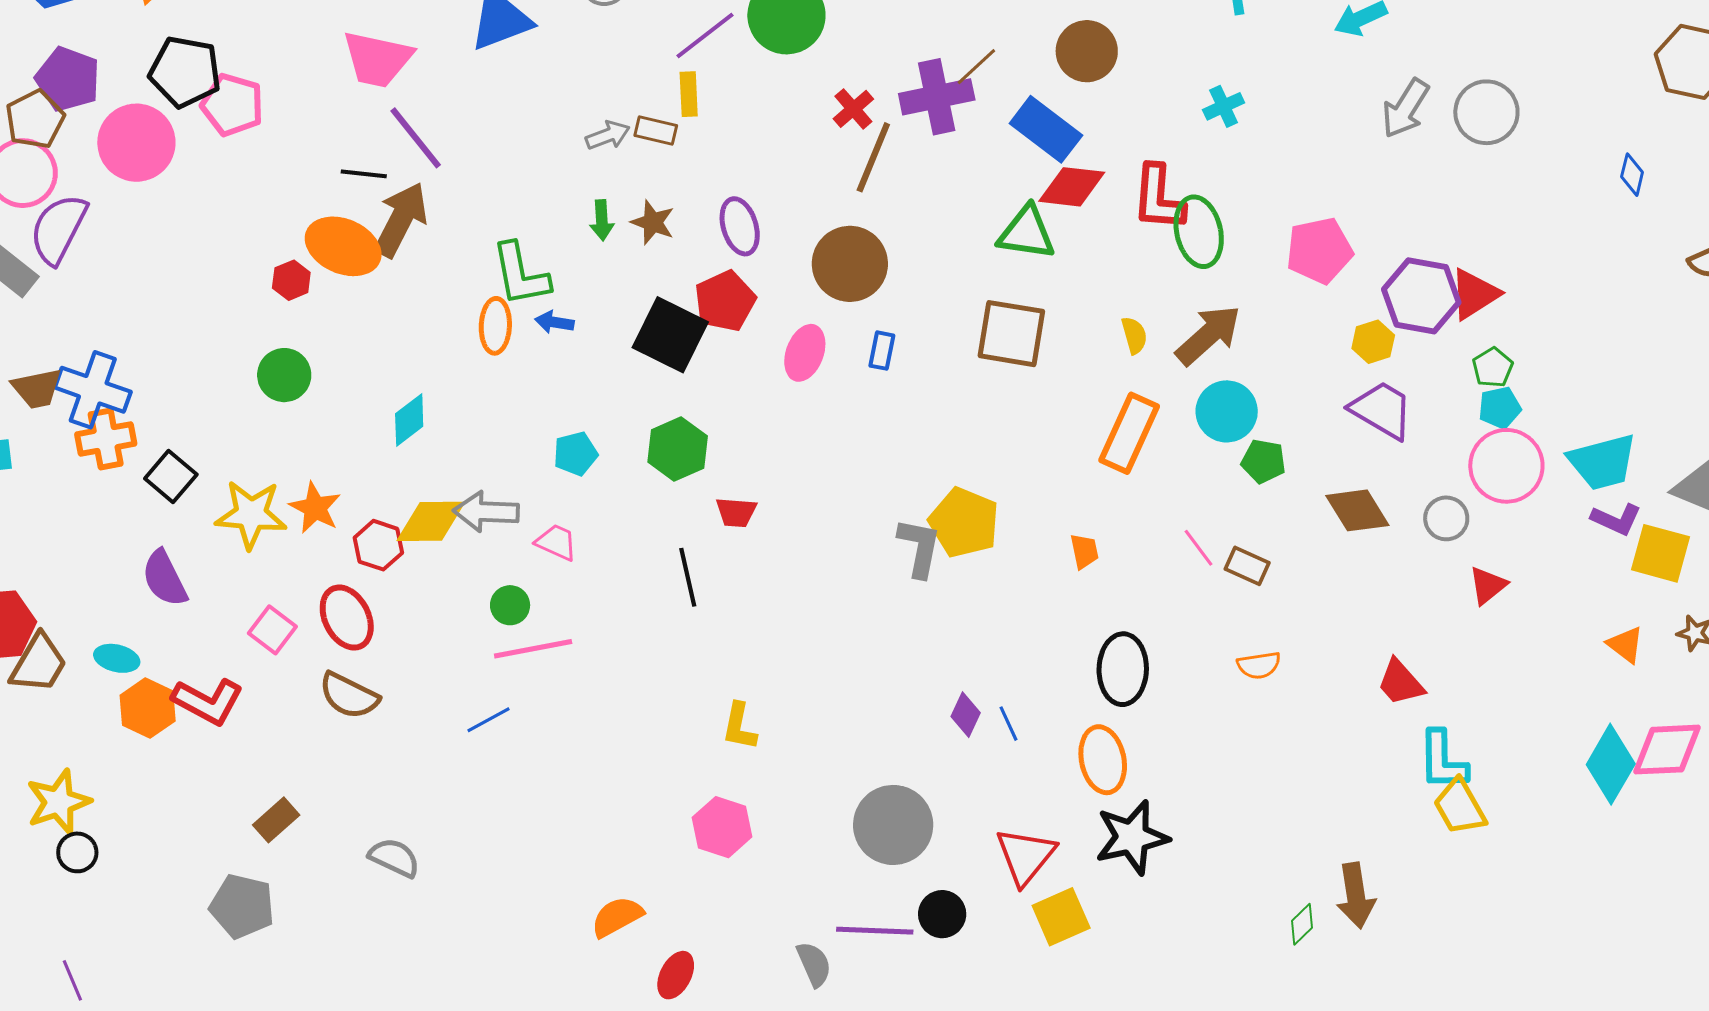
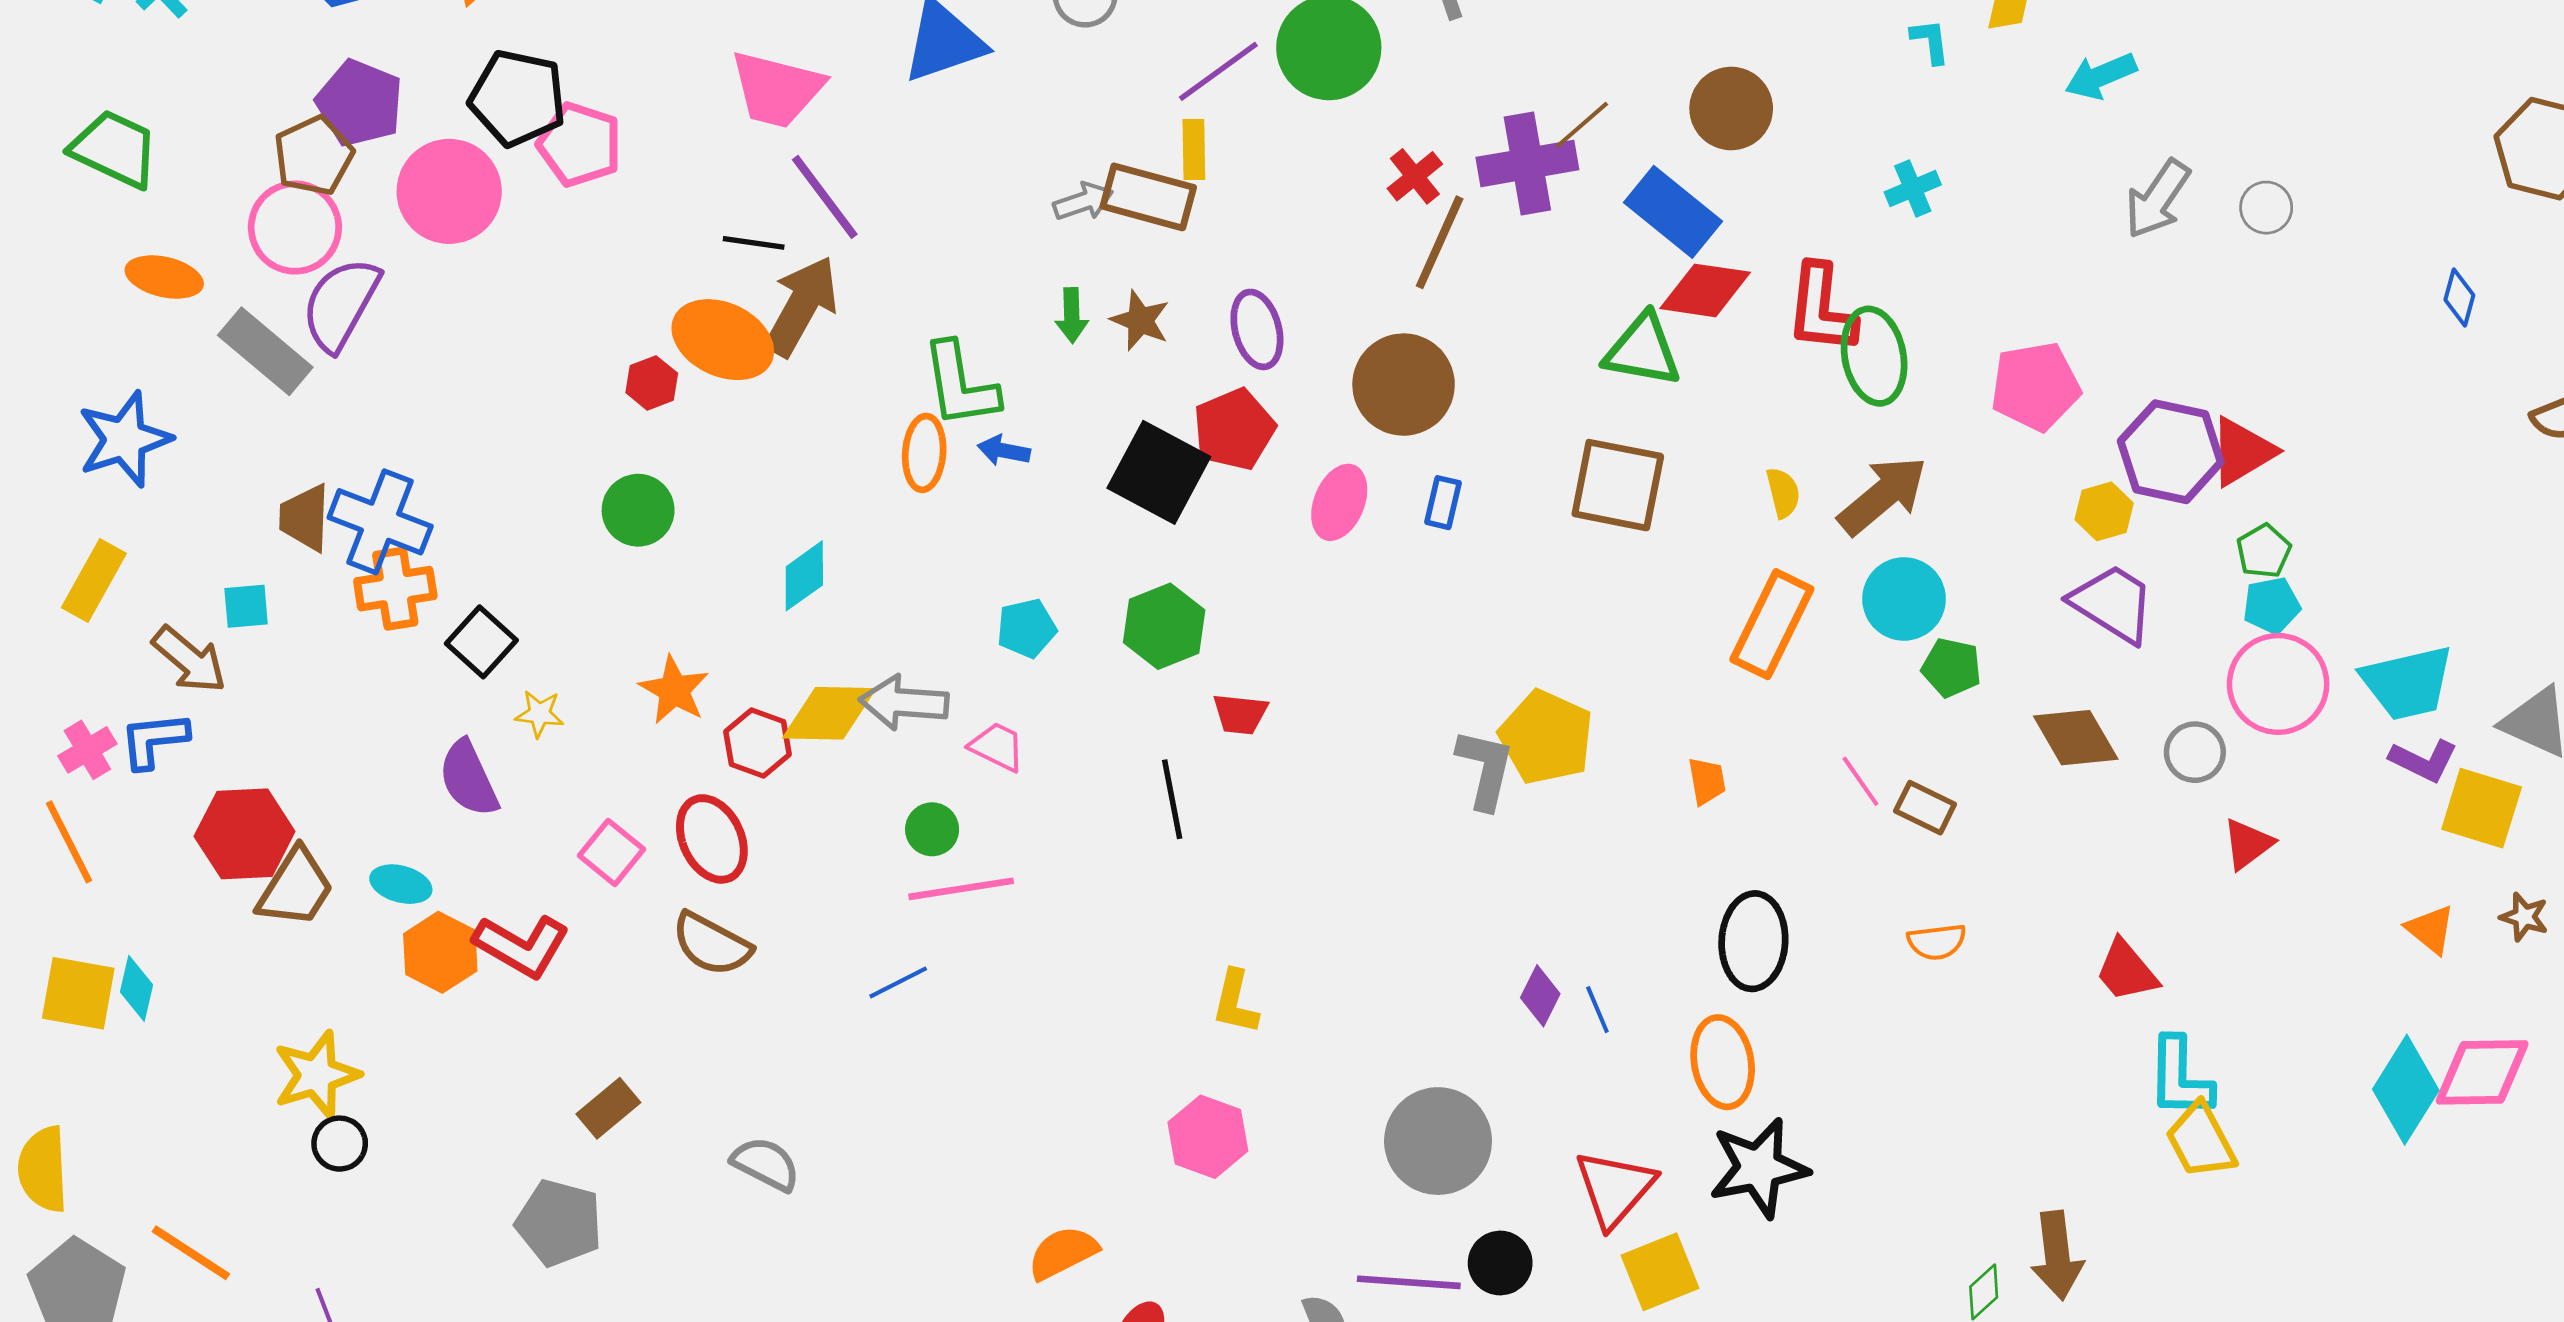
gray circle: (1486, 112) -> (2266, 208), size x0.6
brown rectangle: (656, 130) -> (1148, 197), size x1.6
brown trapezoid: (37, 388) -> (305, 518), turned 102
yellow star: (251, 514) -> (539, 714), moved, size x0.5

